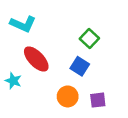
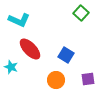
green square: (89, 38) -> (81, 13), moved
purple square: (98, 100) -> (88, 79), moved

